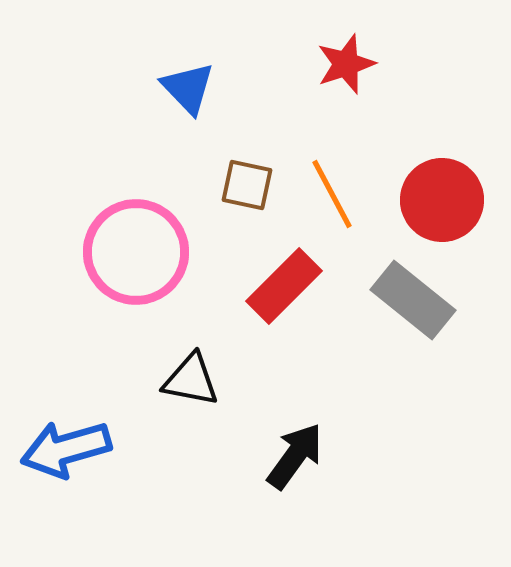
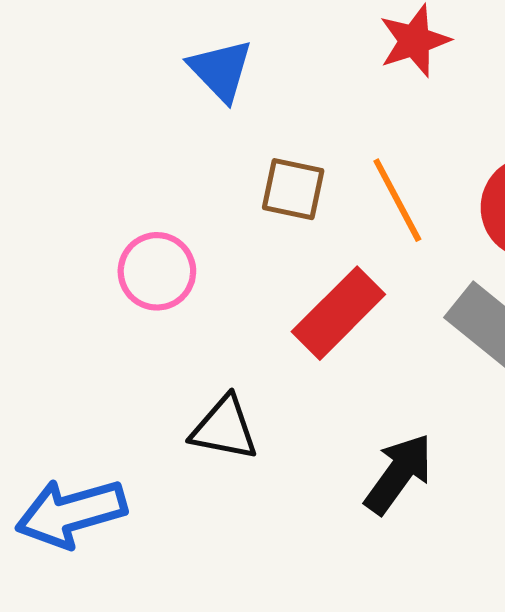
pink circle: (136, 252) -> (157, 271), size x0.6
black arrow: (295, 456) -> (399, 474), moved

